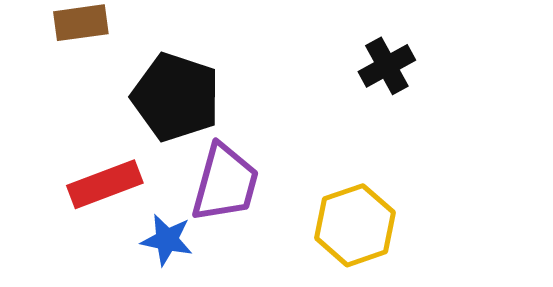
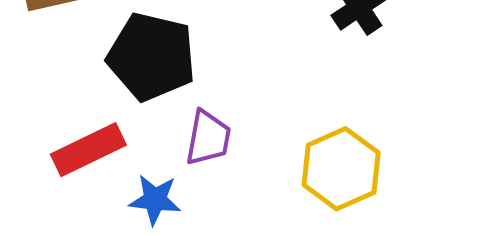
purple trapezoid: (225, 183) -> (208, 138), size x0.7

